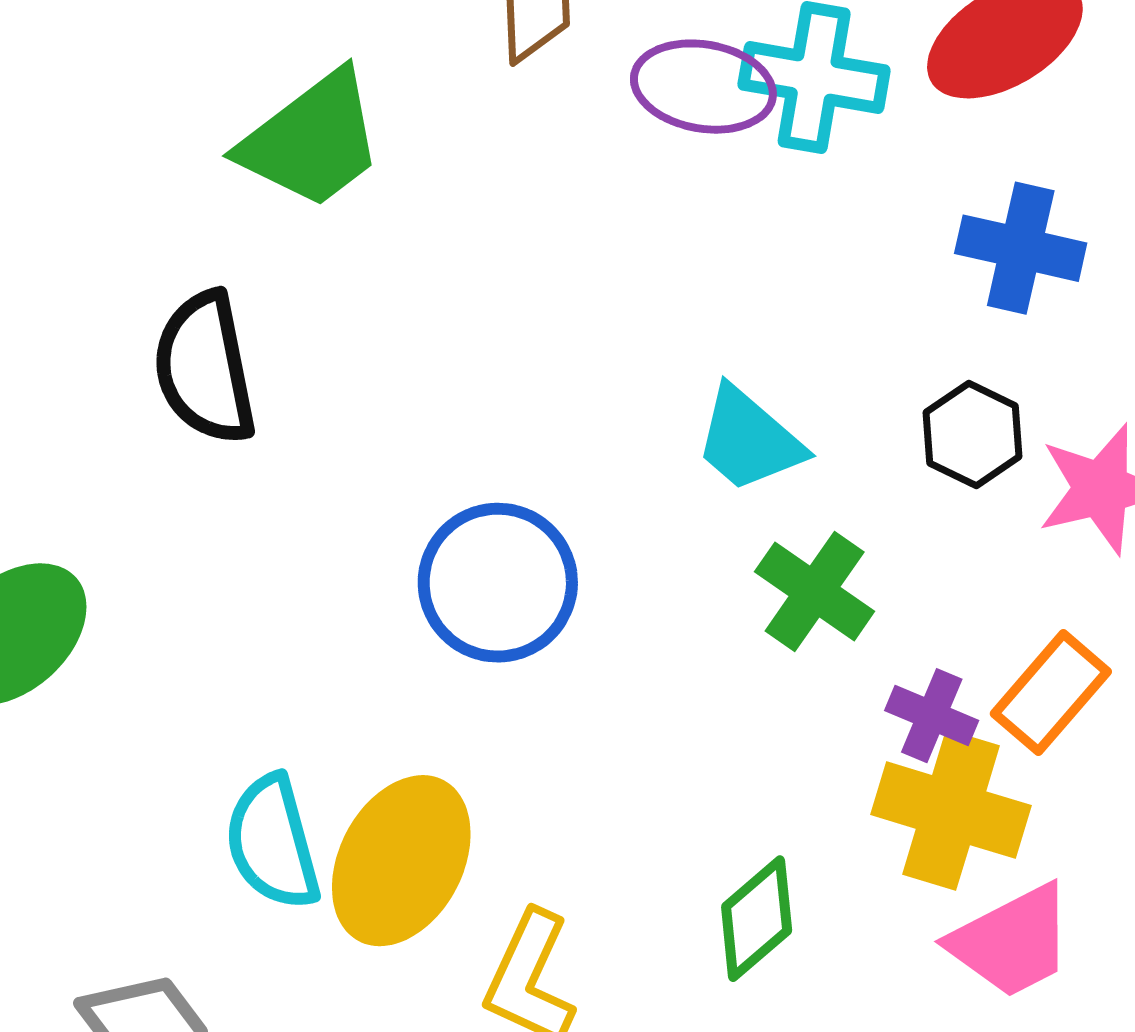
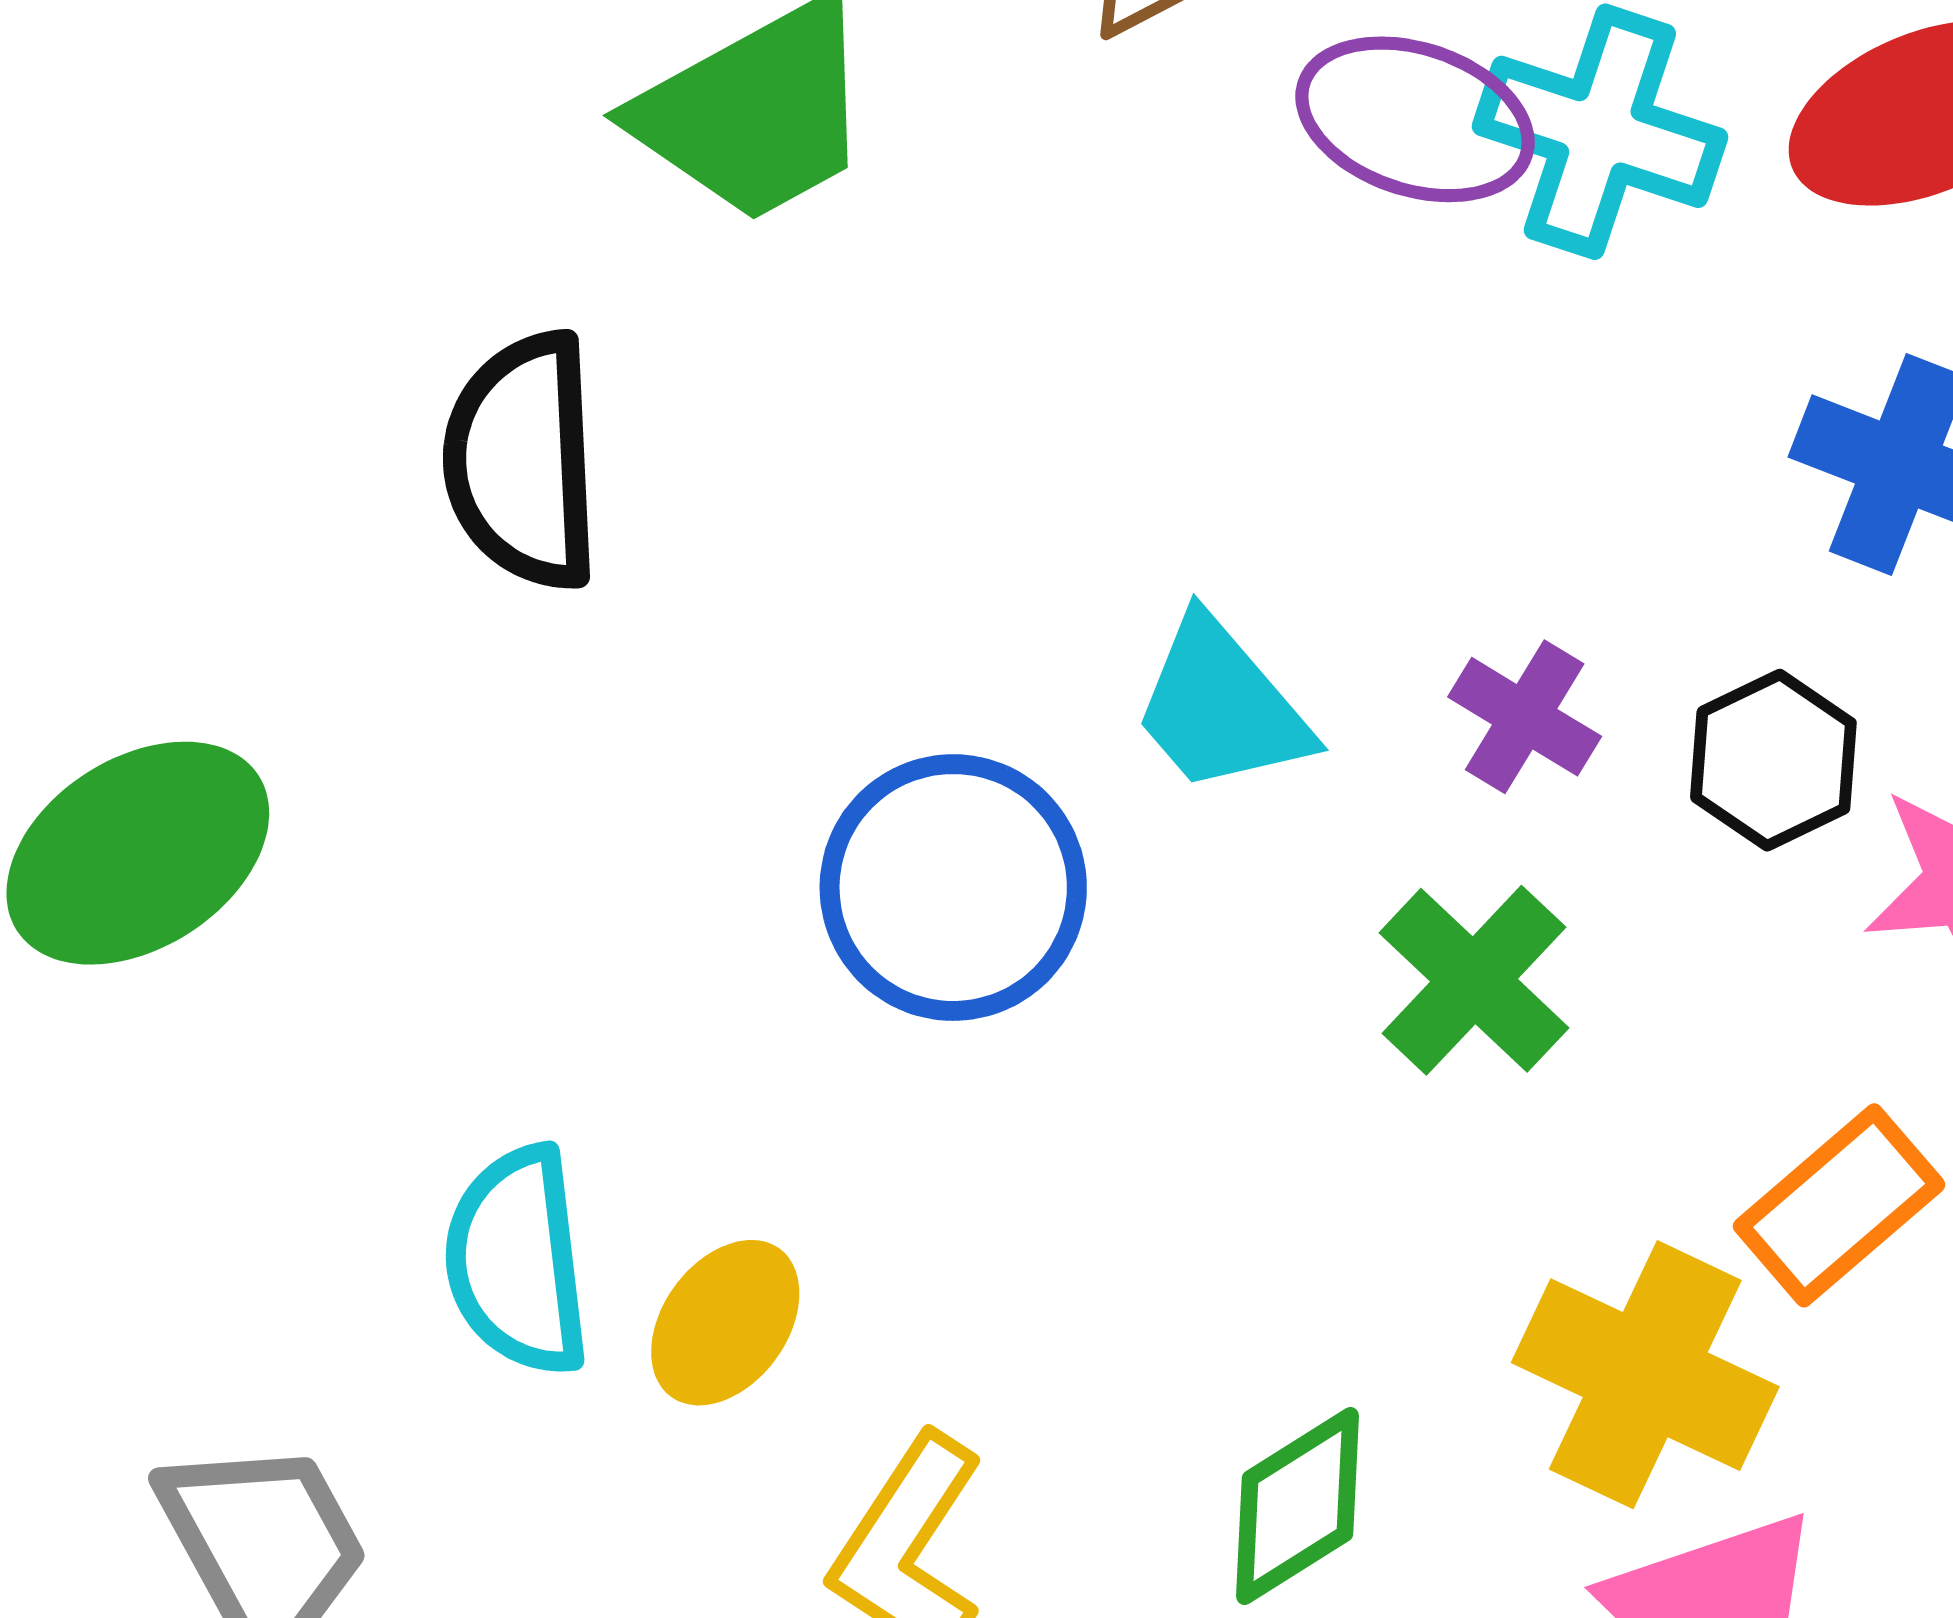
cyan trapezoid: (749, 440) -> (1221, 706), moved
purple cross: (932, 716) -> (1525, 717), moved
yellow ellipse: (401, 861) -> (725, 1323), size x0.6

